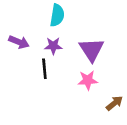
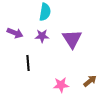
black line: (44, 69) -> (28, 63), moved
pink star: (88, 80) -> (61, 85), moved

